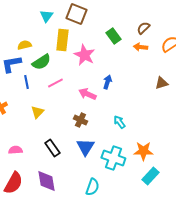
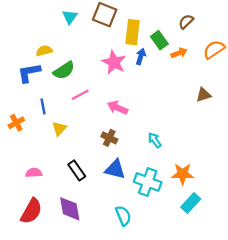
brown semicircle: (143, 28) -> (186, 22), moved
green rectangle: (113, 36) -> (159, 40), moved
yellow rectangle: (62, 40) -> (133, 32), moved
orange arrow: (140, 47) -> (179, 53), turned 152
blue line: (26, 82) -> (43, 106), moved
blue arrow: (107, 82) -> (141, 56), moved
blue triangle: (85, 147) -> (115, 169), turned -48
cyan semicircle: (92, 187) -> (123, 216), turned -42

